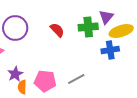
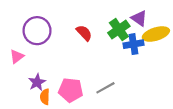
purple triangle: (106, 17) -> (139, 18), turned -35
green cross: (88, 27) -> (119, 30), turned -30
blue cross: (110, 50) -> (133, 44), moved

